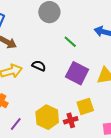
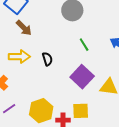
black semicircle: (39, 66) -> (47, 59), turned 32

